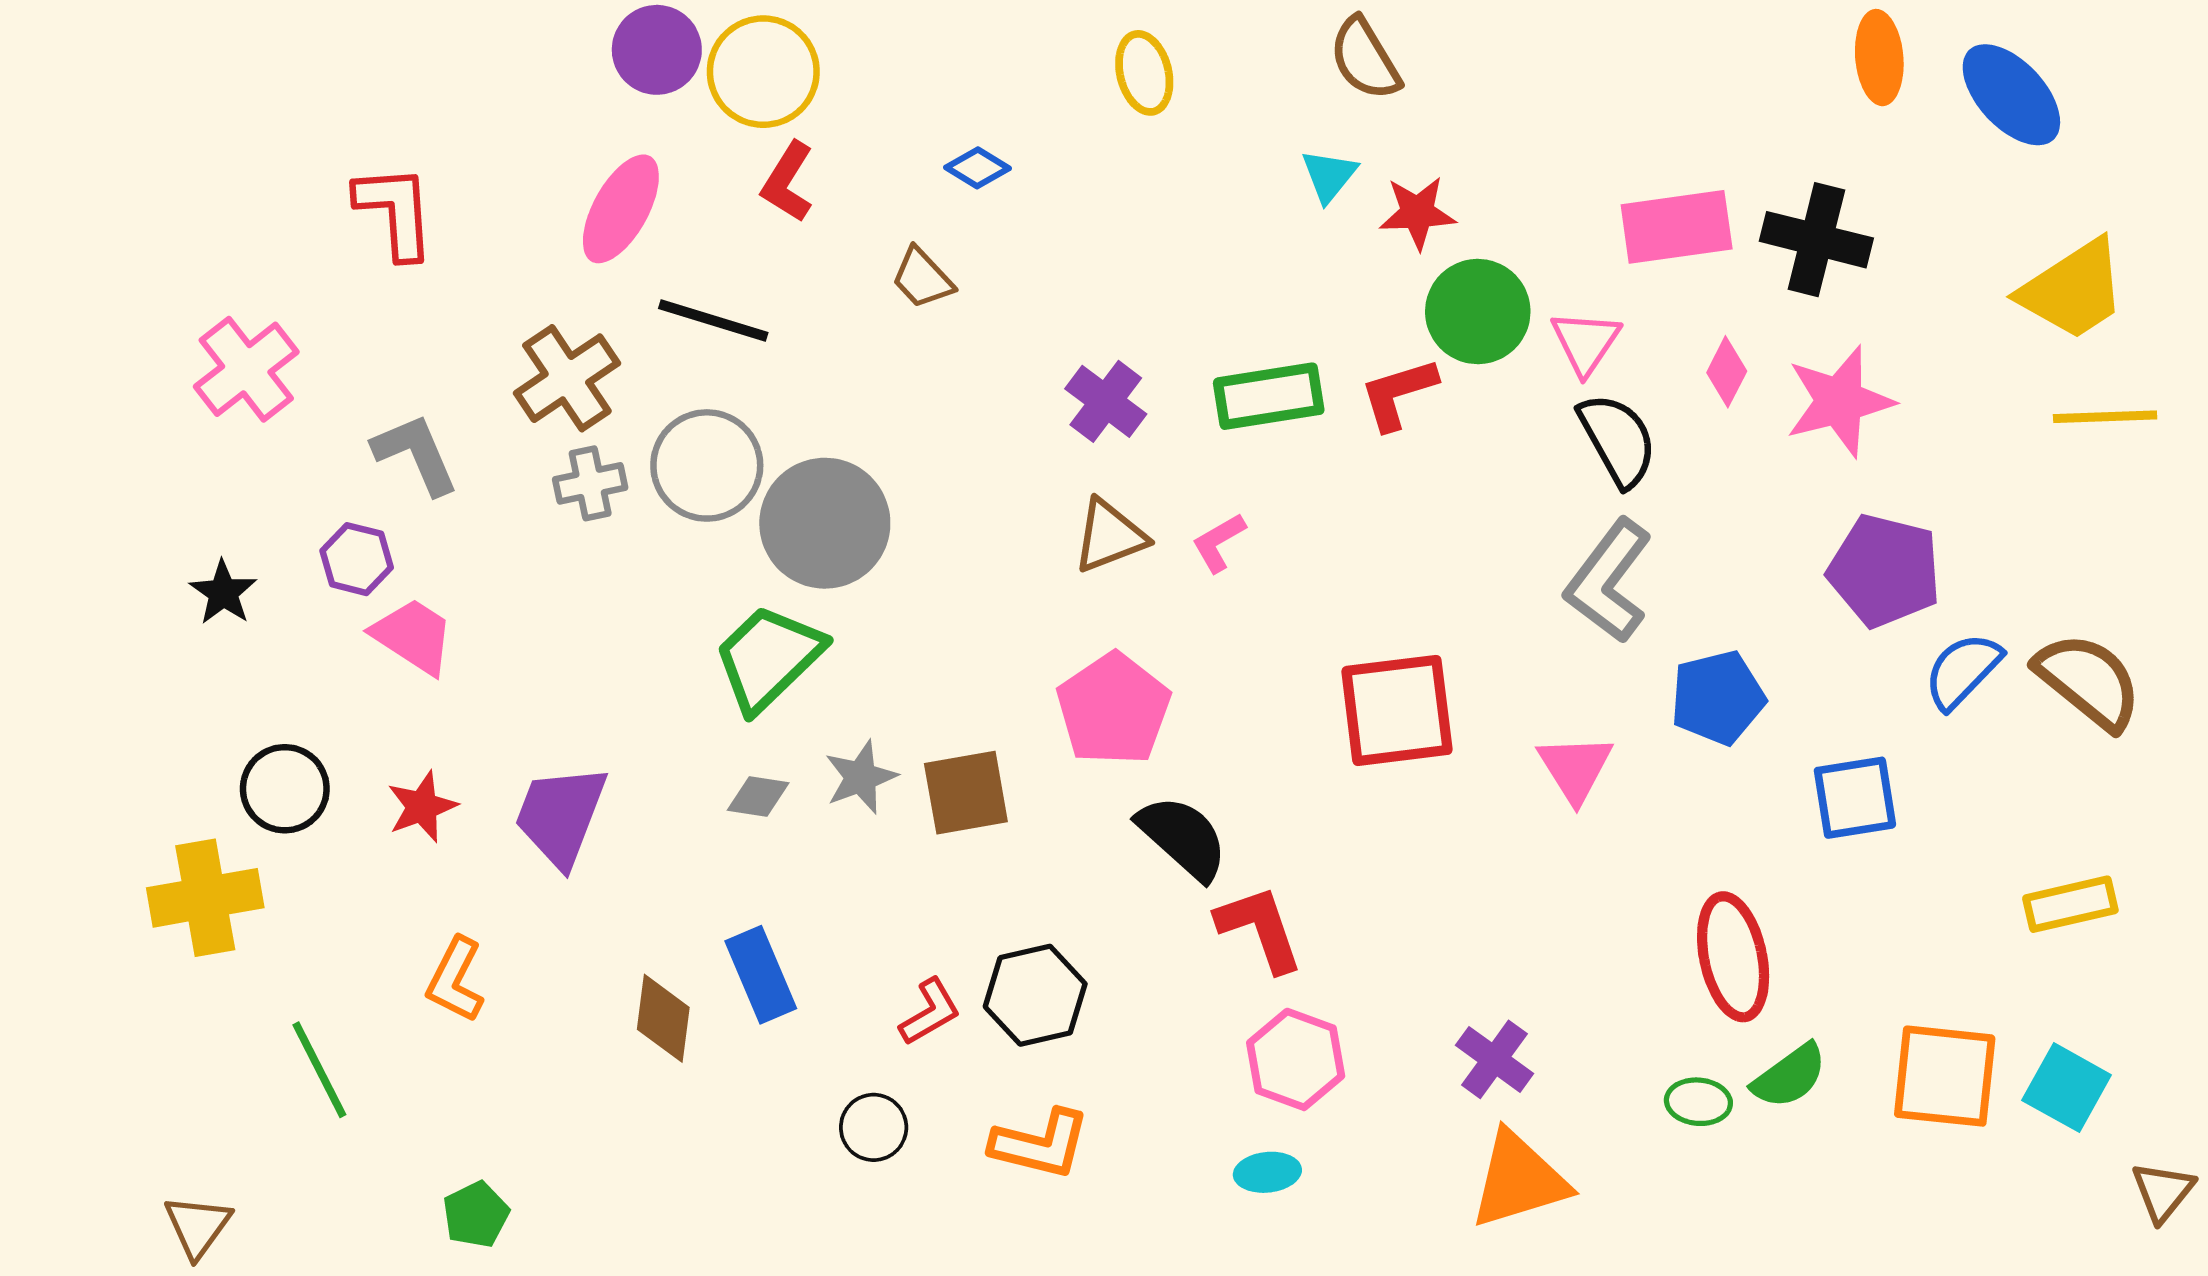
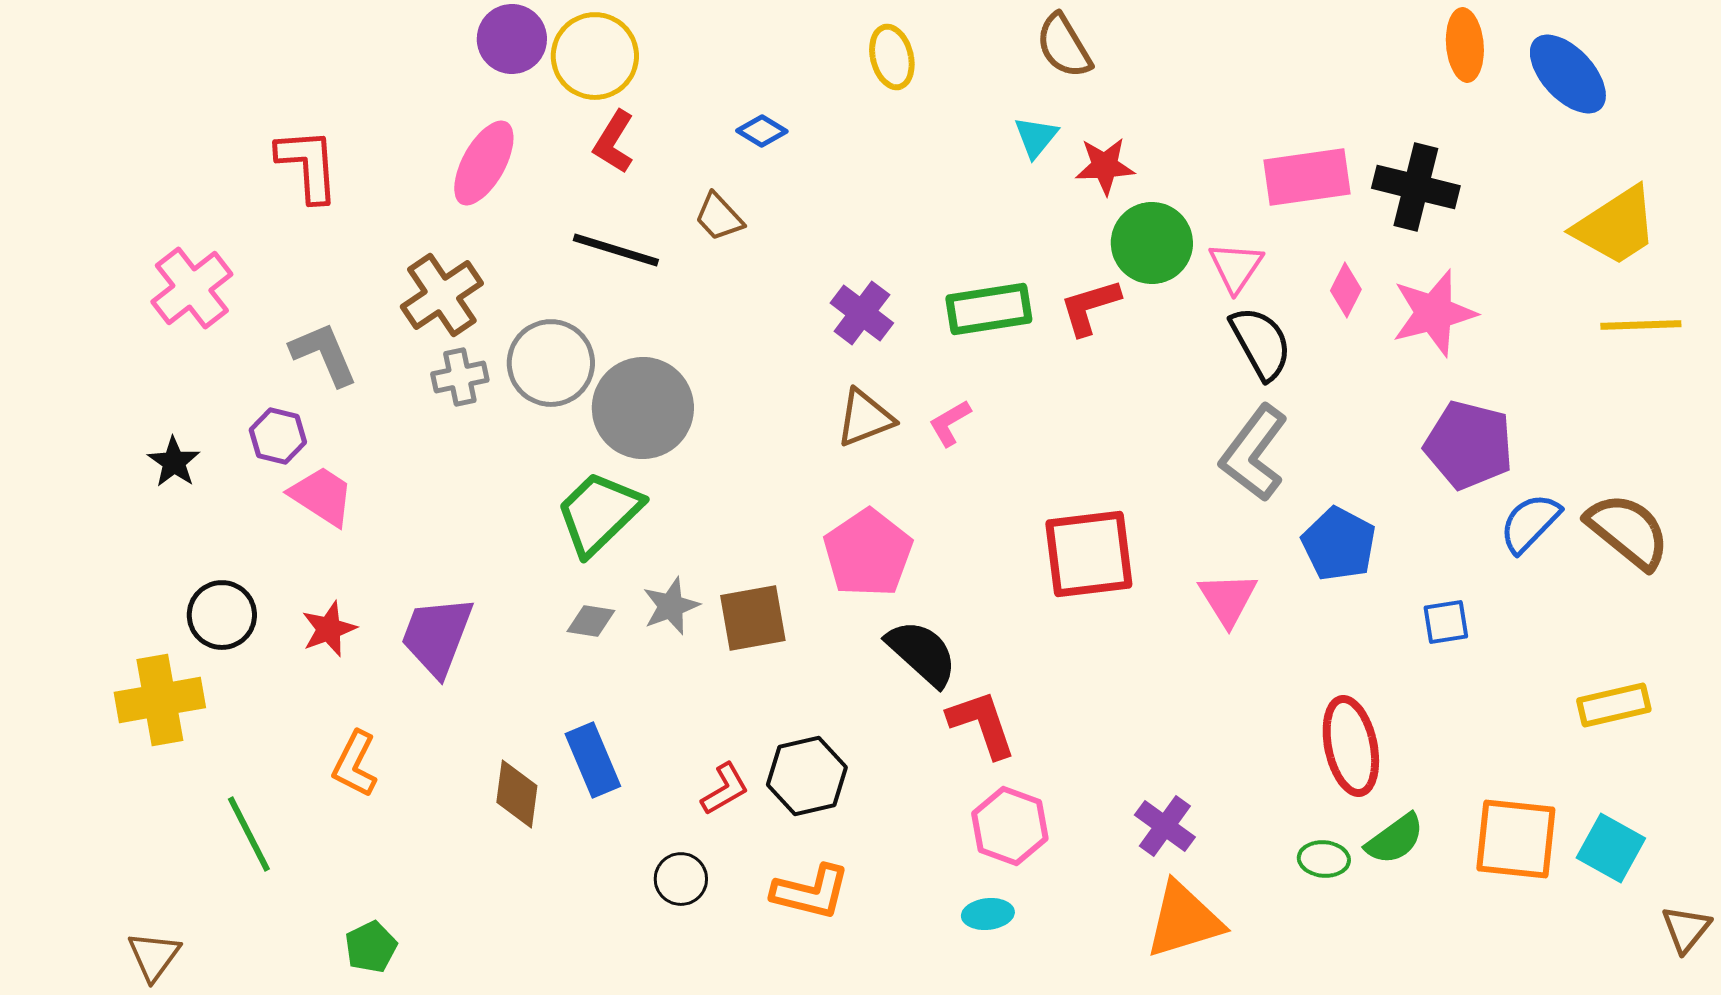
black line: (713, 321) -> (616, 250), moved
blue pentagon: (1718, 698) -> (1339, 544), turned -30
blue square: (1855, 798) -> (1446, 622), size x0.7

